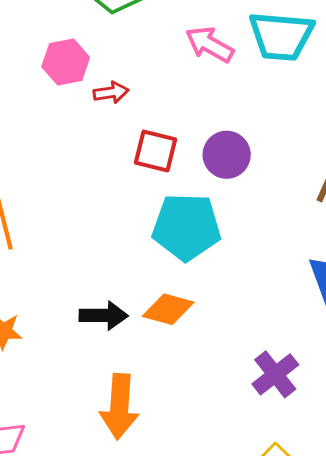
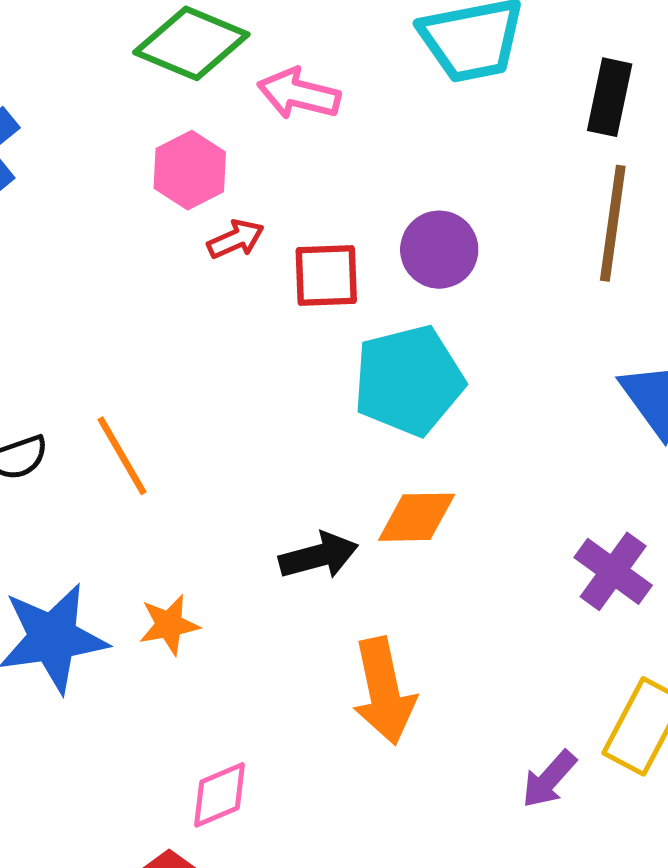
pink arrow: (209, 44) -> (299, 94), moved
pink hexagon: (66, 62) -> (190, 170), moved
red arrow: (111, 92) -> (236, 239), moved

